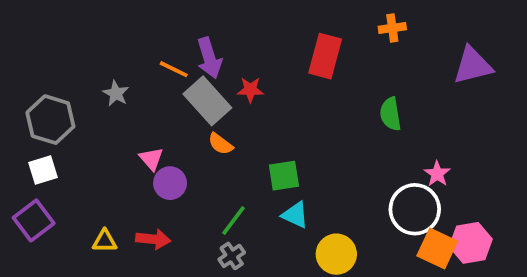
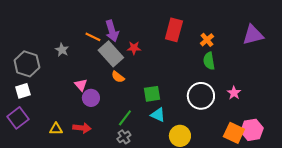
orange cross: (392, 28) -> (207, 40), moved, turned -32
white circle: (415, 209) -> (201, 96), moved

